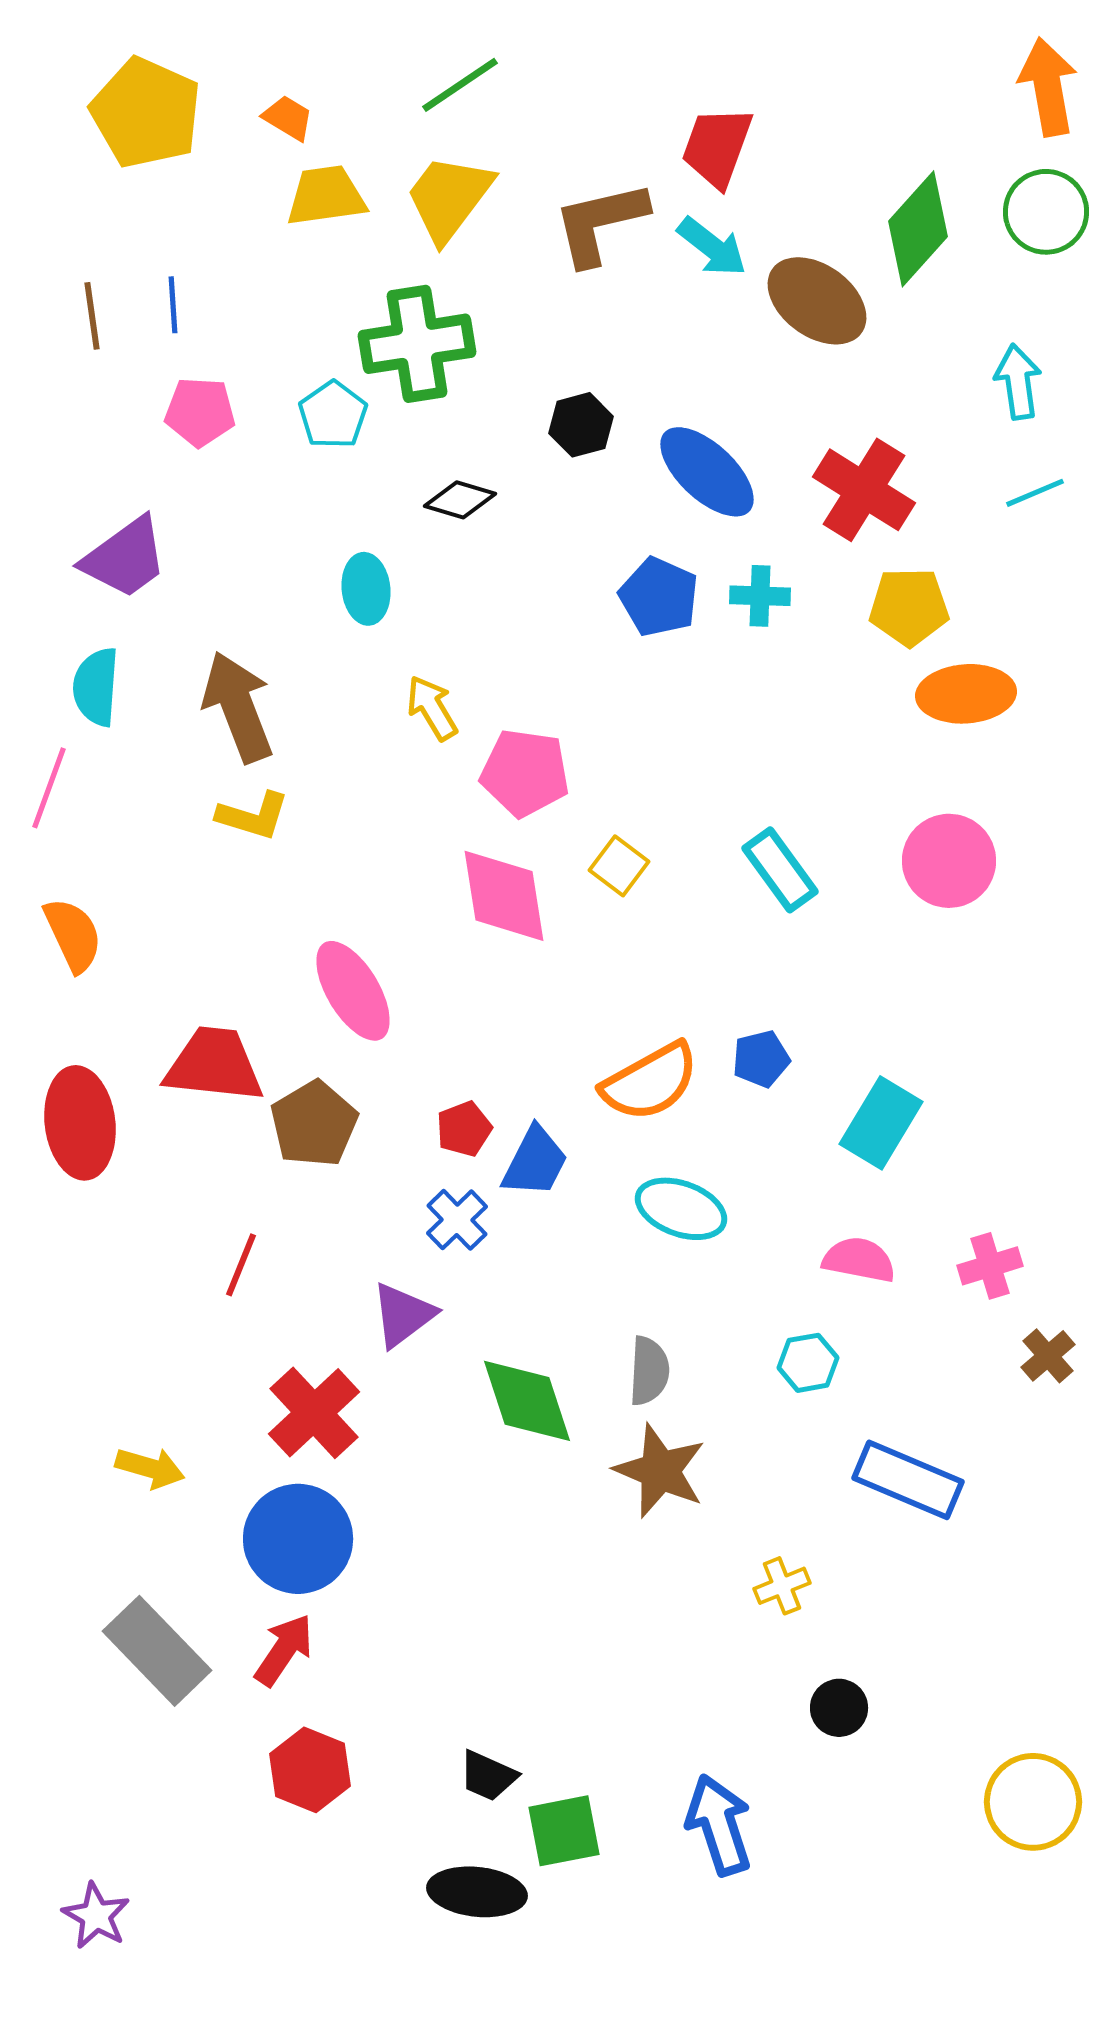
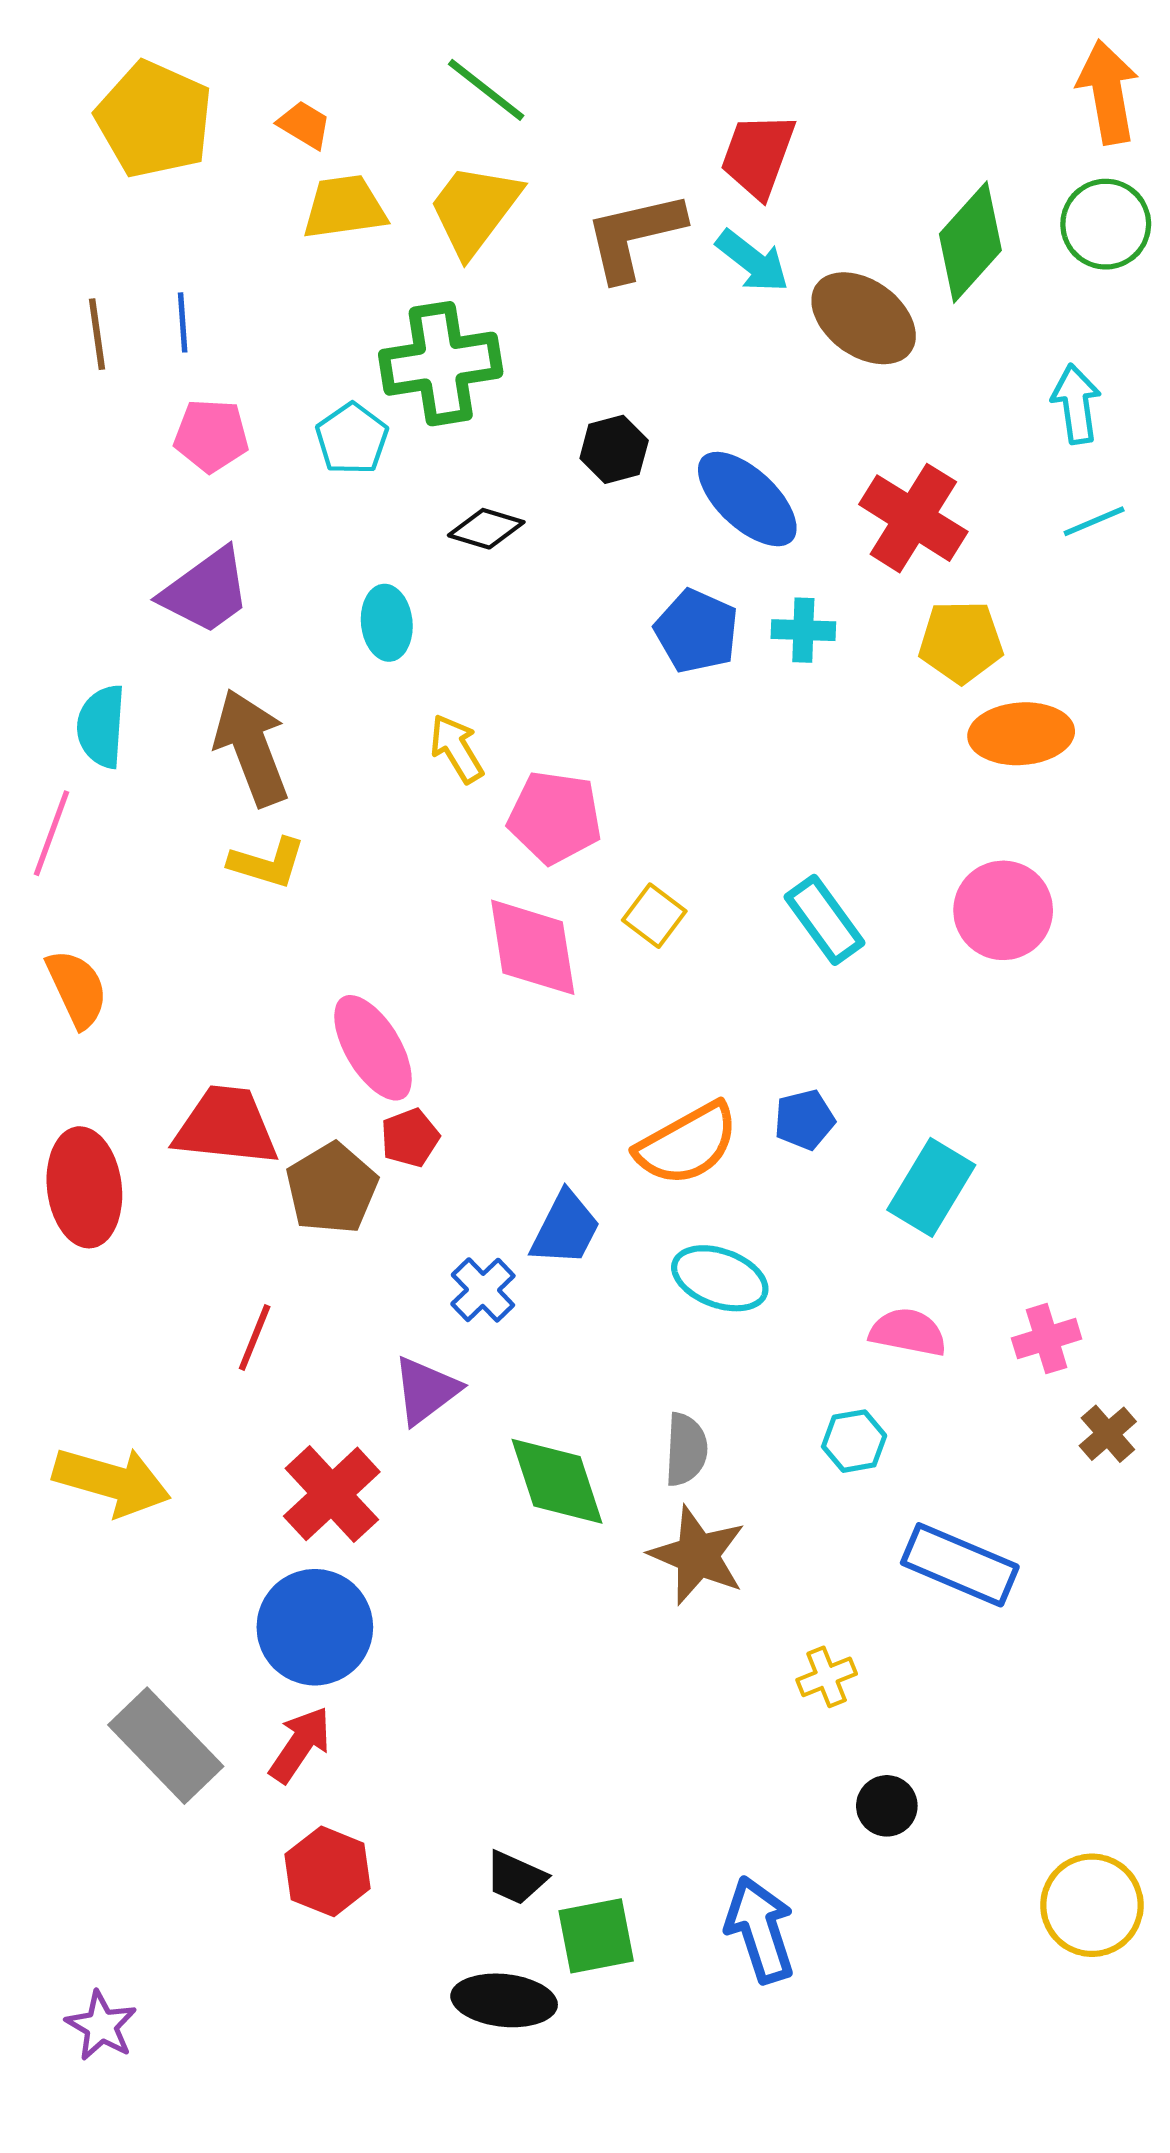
green line: (460, 85) -> (486, 90), turned 72
purple trapezoid: (125, 558) -> (206, 591), moved
red pentagon: (464, 1129) -> (410, 1138), moved
yellow arrow: (150, 1468) -> (112, 1481), moved, size x1.6

